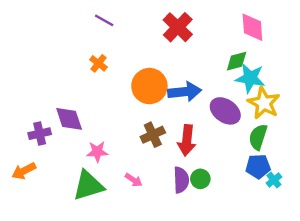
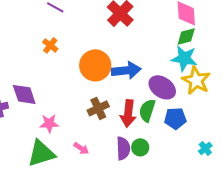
green diamond: (237, 61) -> (186, 36), moved
green semicircle: (258, 137) -> (147, 110), moved
blue pentagon: (258, 166) -> (175, 118), moved

